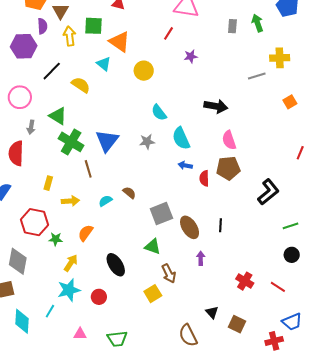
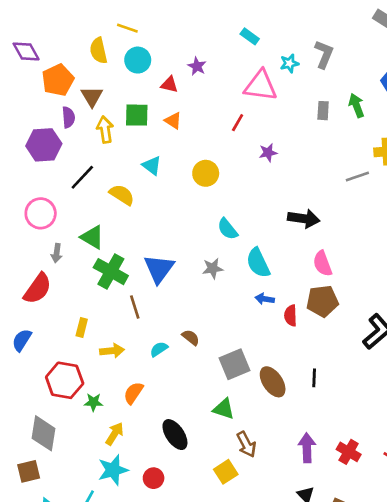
orange triangle: (120, 42) -> (173, 121), moved, size x0.6
red semicircle: (16, 153) -> (38, 289), turned -145
purple arrow: (201, 258) -> (307, 448), moved, size x1.5

